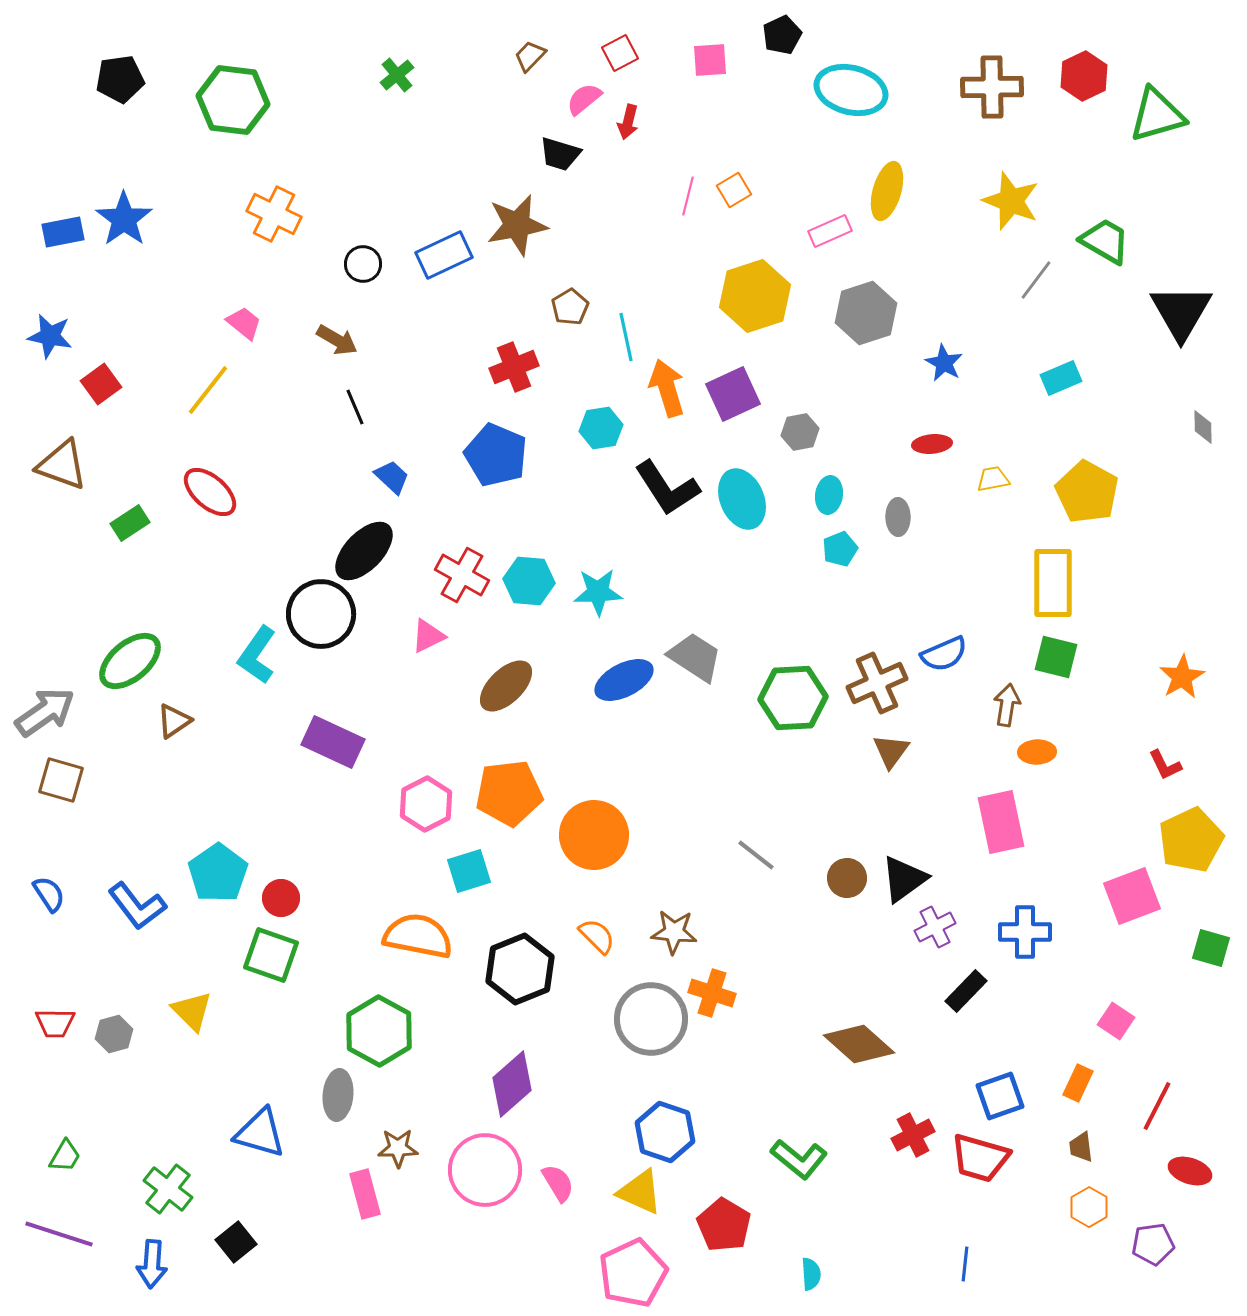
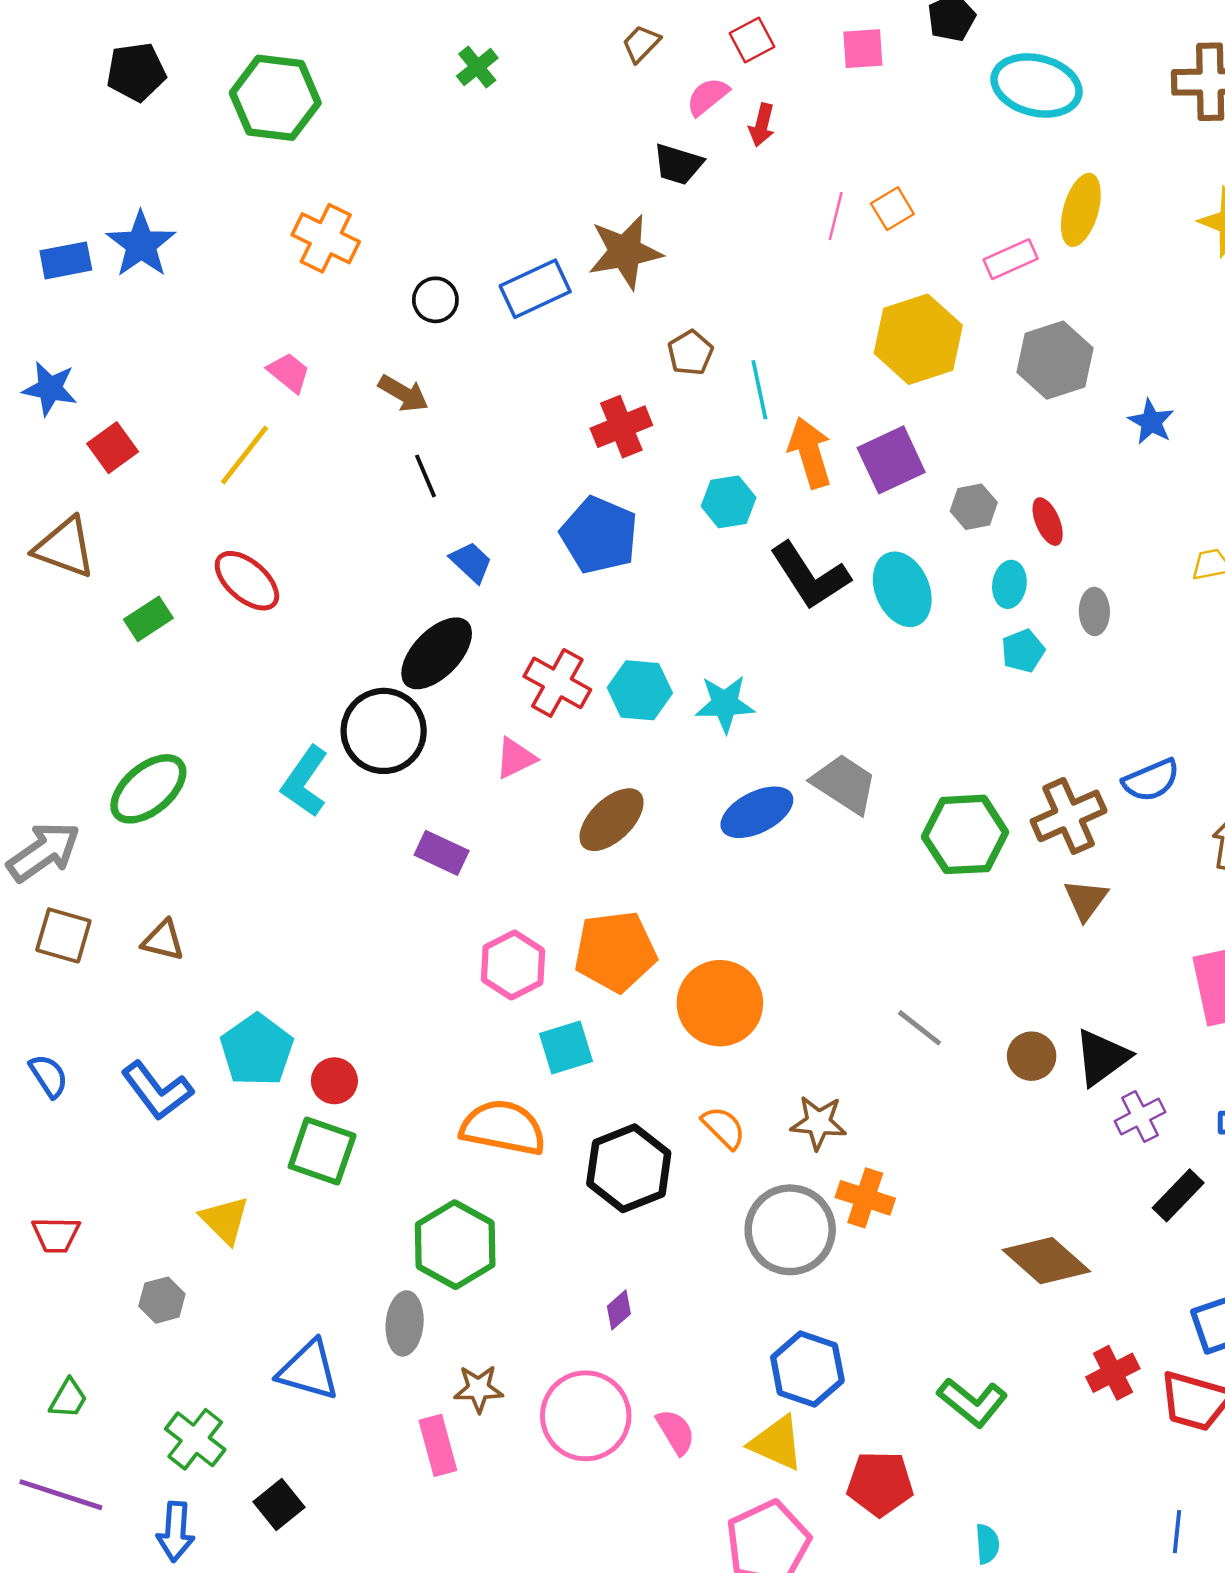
red ellipse: (932, 444) -> (1048, 522), moved, turned 72
brown triangle: (174, 721) -> (163, 940), moved, turned 48
purple rectangle: (333, 742) -> (442, 853), moved, size x0.7
gray hexagon: (114, 1034) -> (162, 1300), moved
purple diamond: (512, 1084) -> (619, 1310), size x0.5
red pentagon: (724, 1225) -> (880, 1484), turned -30

